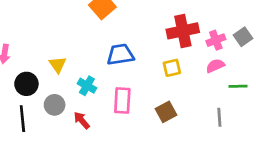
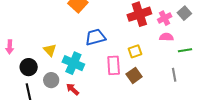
pink semicircle: (215, 66) -> (166, 37), turned 32
yellow square: (172, 68) -> (135, 51), moved
cyan cross: (87, 86) -> (73, 63), size x1.5
pink rectangle: (122, 101) -> (114, 65), moved

